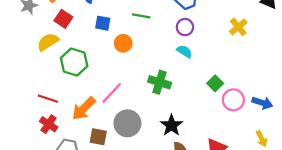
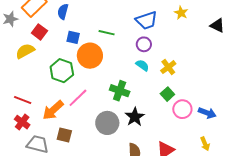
yellow cross: (238, 27) -> (168, 67), moved
orange circle: (123, 43) -> (90, 56), size x1.6
green hexagon: (74, 62) -> (62, 71), moved
gray circle: (127, 123) -> (107, 123), moved
black star: (171, 125) -> (135, 117), moved

